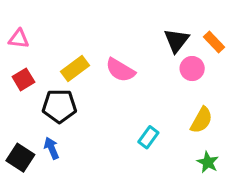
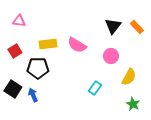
pink triangle: (19, 39) -> (19, 21), moved
yellow rectangle: (75, 69) -> (48, 44), turned 30
pink circle: (192, 69) -> (111, 56), moved
black square: (20, 158) -> (13, 89), moved

